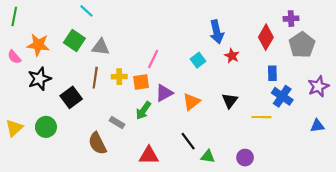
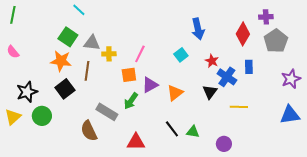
orange star: (38, 45) -> (61, 61), moved
red star: (232, 56) -> (212, 61), moved
yellow cross: (119, 77) -> (109, 54), moved
black star: (39, 79) -> (27, 92), moved
blue cross: (282, 96) -> (227, 77), moved
gray rectangle: (117, 123) -> (107, 112), size x1.5
blue triangle: (317, 126) -> (290, 115), size x1.5
green triangle: (208, 156) -> (193, 132), moved

